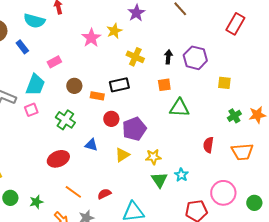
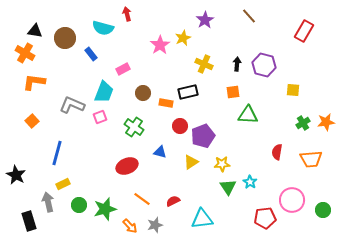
green star: (36, 202) -> (105, 209), size x1.6

